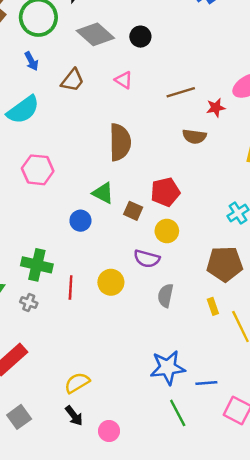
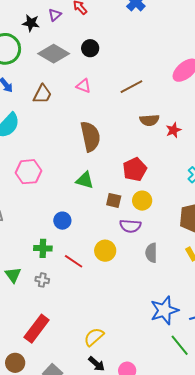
red star: (216, 108) -> (173, 130), moved
brown square: (133, 211) -> (114, 200), moved
blue circle: (80, 221) -> (62, 221), moved
green cross: (37, 265) -> (43, 248), size x0.7
red line: (71, 288) -> (74, 261), turned -48

